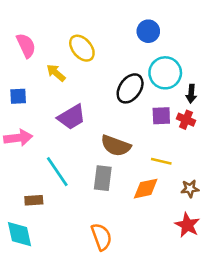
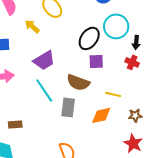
purple square: (161, 116) -> (96, 61), moved
cyan line: (57, 172) -> (44, 90), moved

